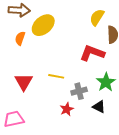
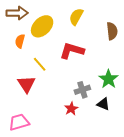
yellow semicircle: (97, 17) -> (76, 17), moved
red L-shape: (92, 53) -> (72, 51), moved
yellow line: (56, 76) -> (40, 64), moved, turned 42

